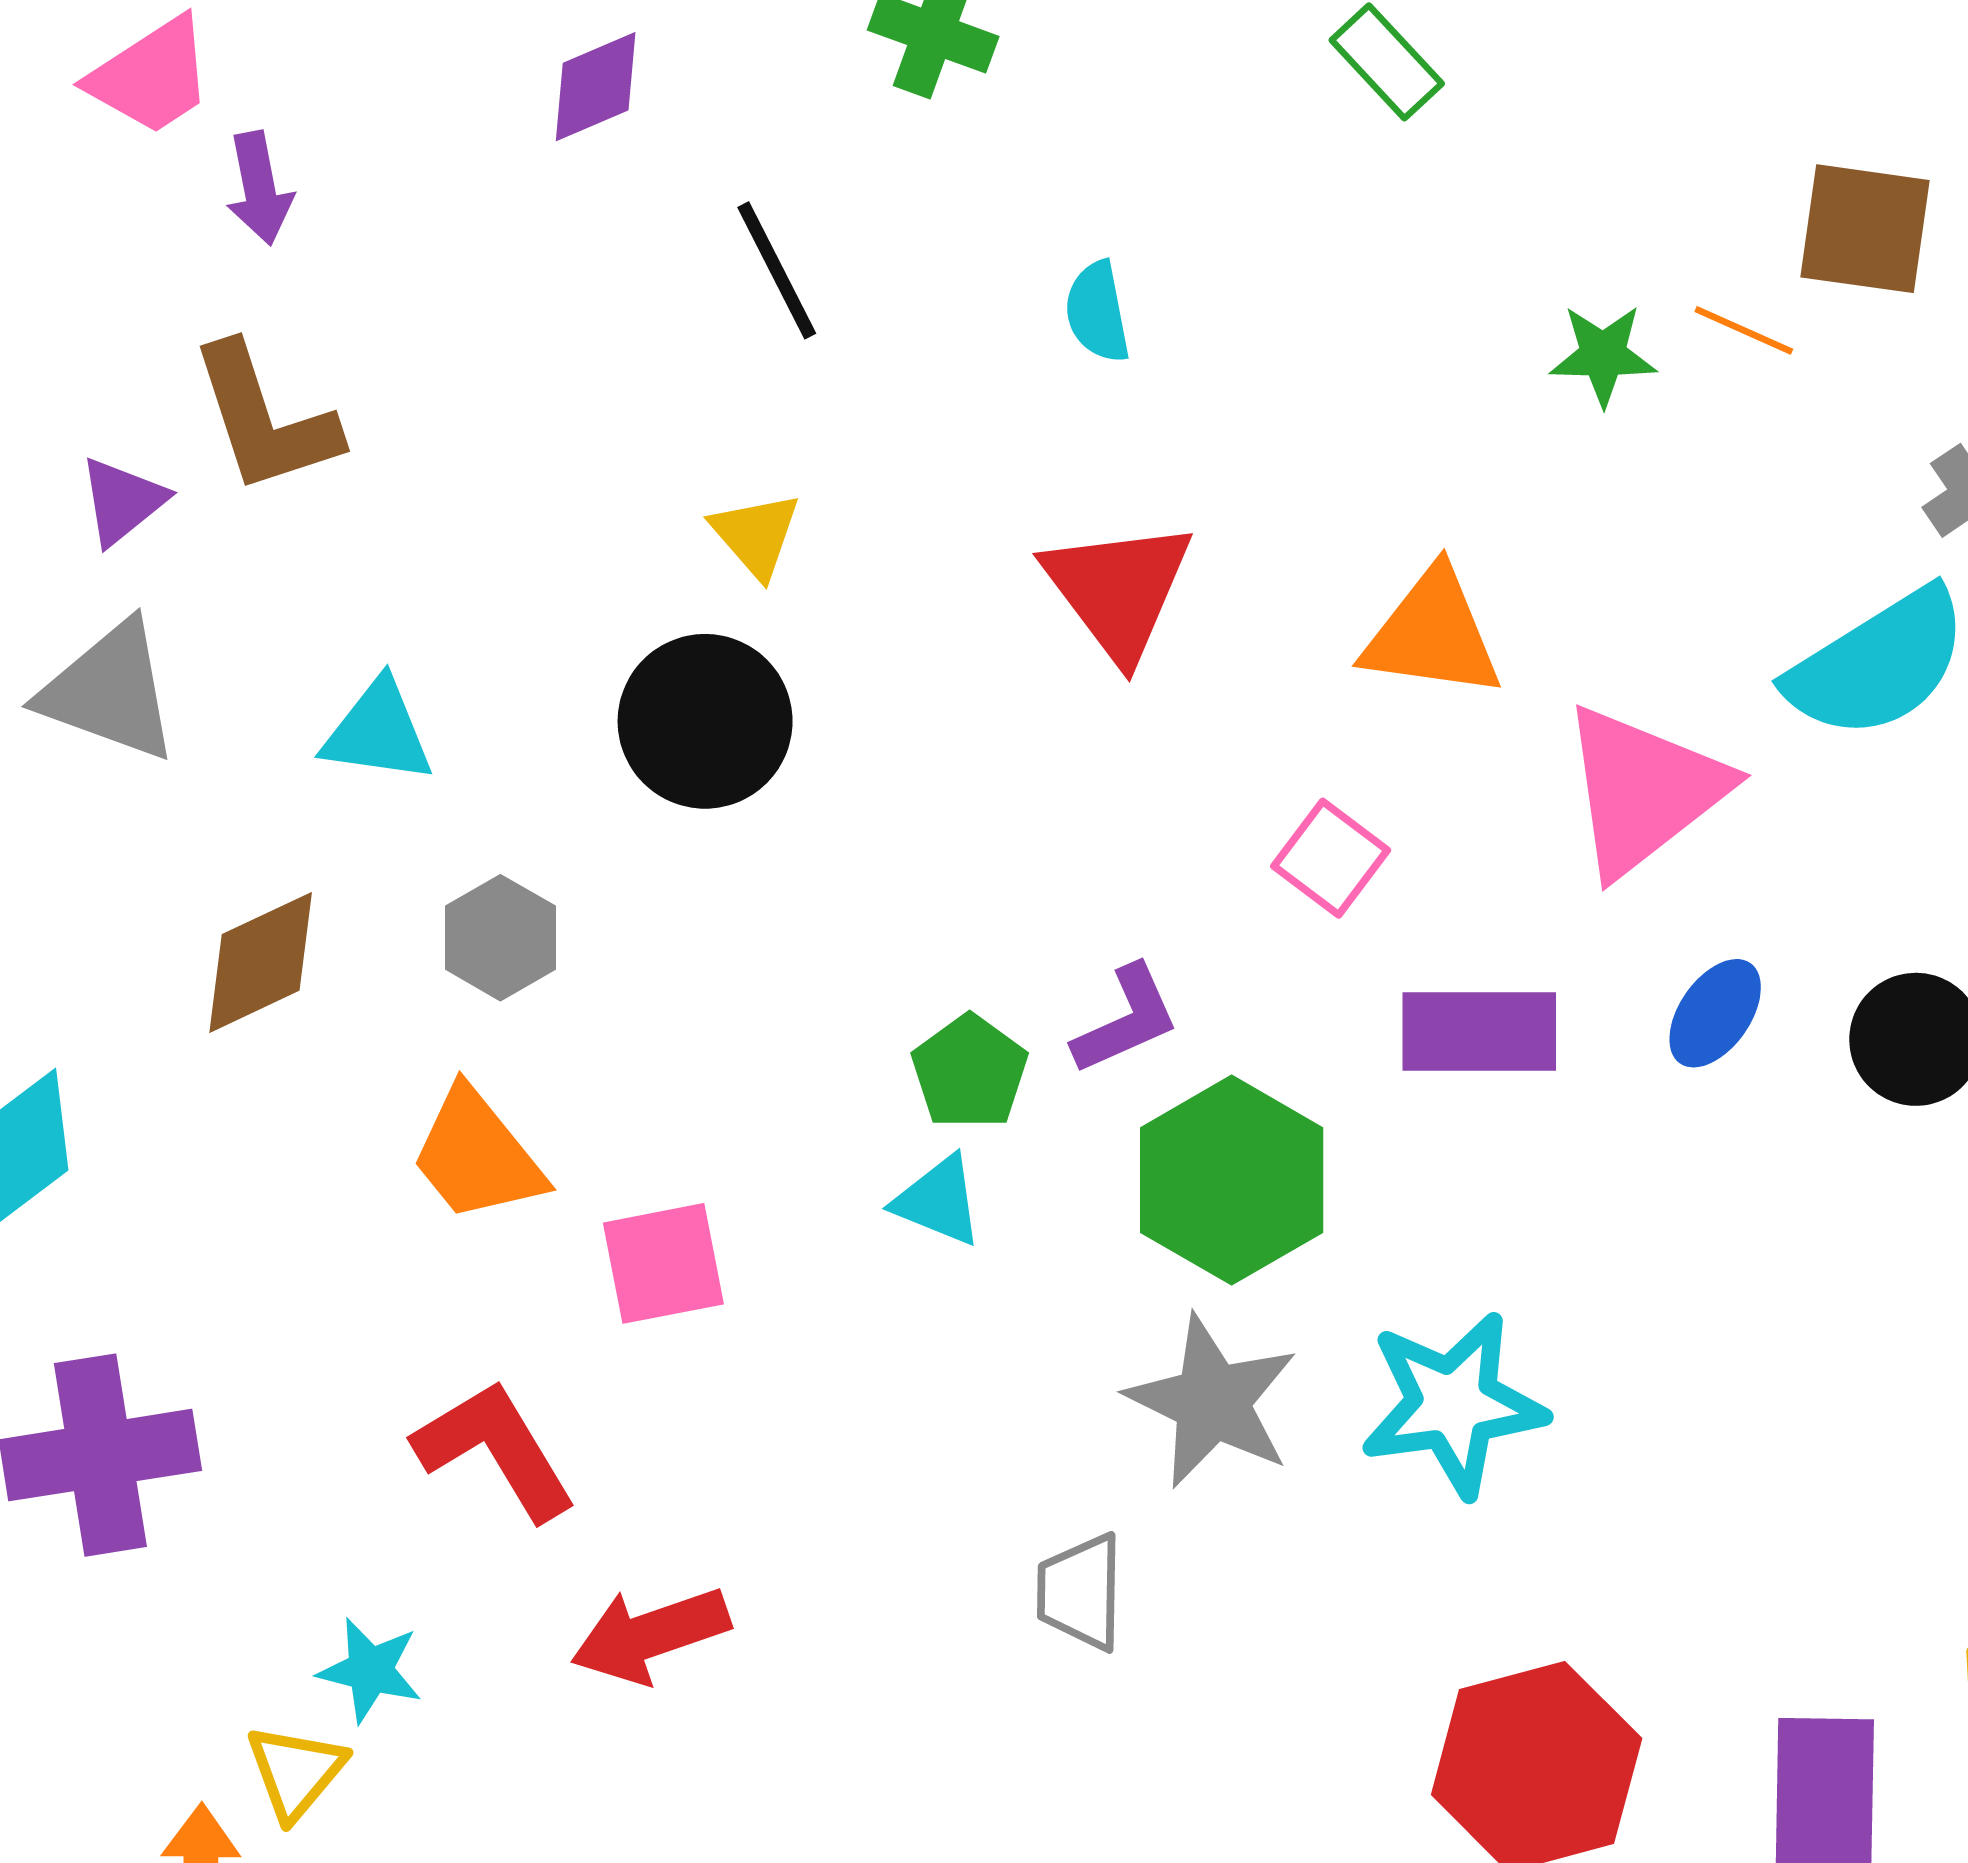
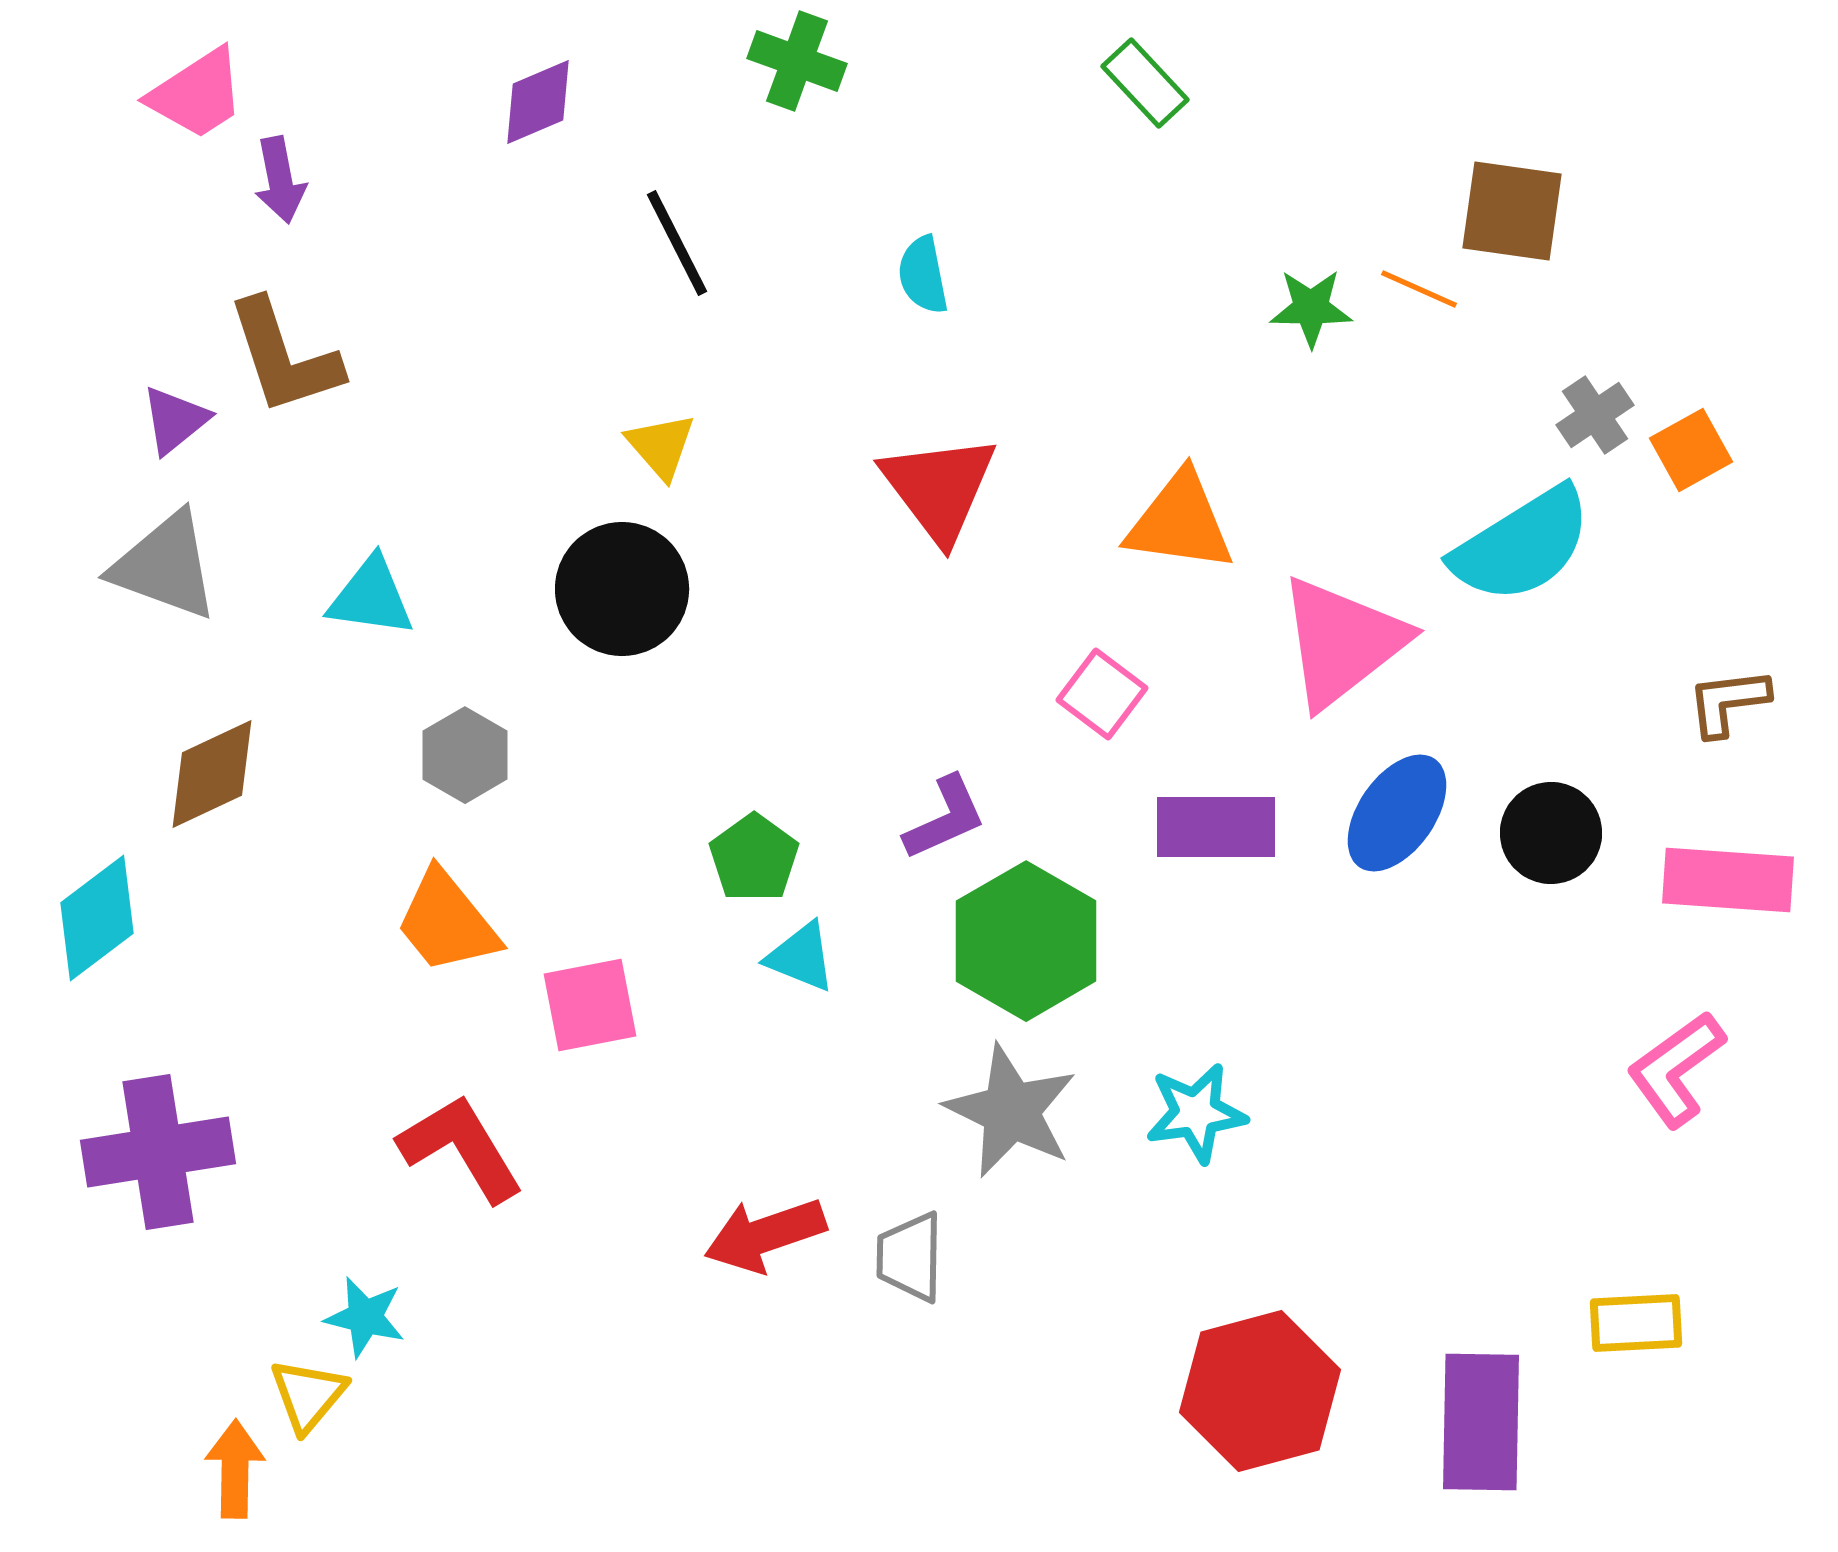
brown diamond: (261, 962) -> (212, 774), moved
blue ellipse: (1715, 1013) -> (1397, 813), size x1.4
green pentagon: (970, 1072) -> (754, 858), moved
cyan star: (1453, 1404) -> (1196, 1113), size x0.7
red arrow: (650, 1635) -> (765, 1235), moved

